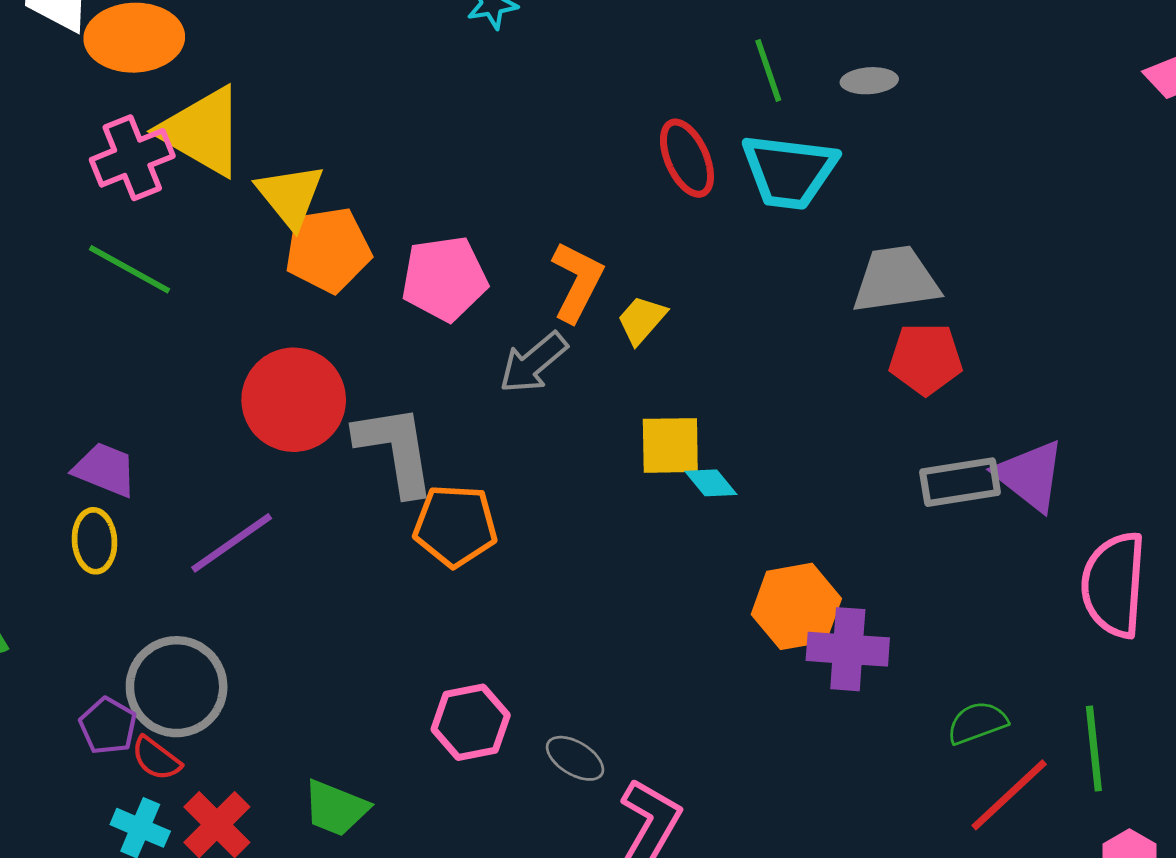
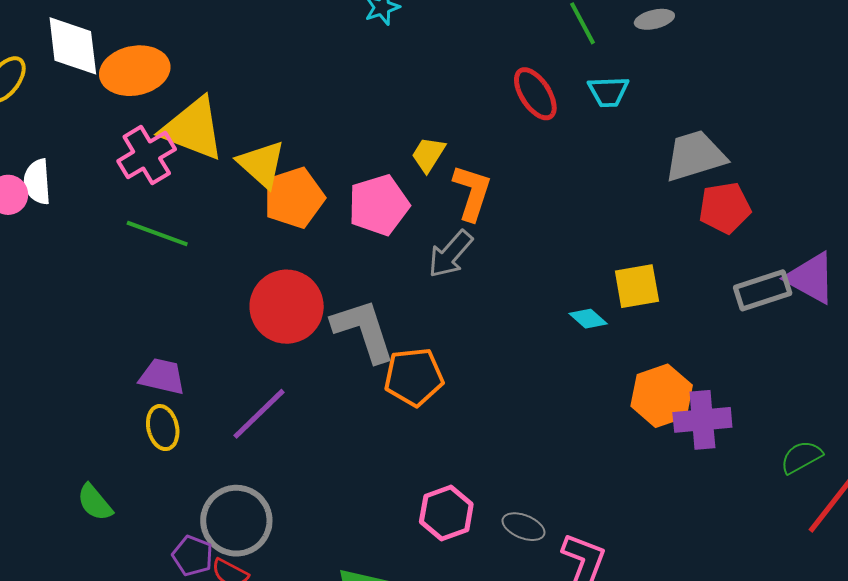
cyan trapezoid: (789, 171) -> (608, 92), size x0.6
yellow trapezoid: (642, 320) -> (428, 154), moved
yellow square: (670, 445) -> (637, 286), moved

